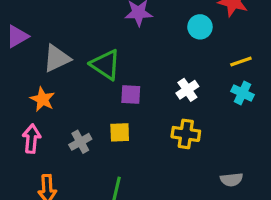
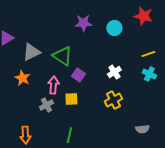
cyan circle: (200, 27) -> (114, 28), moved
purple square: (131, 95) -> (78, 75), turned 32
yellow cross: (186, 134) -> (113, 100), turned -36
pink arrow: (31, 139) -> (53, 85), moved

